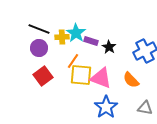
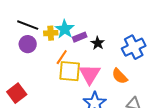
purple rectangle: (91, 41) -> (80, 37), turned -40
red square: (43, 76) -> (17, 93), moved
pink triangle: (101, 78) -> (90, 74), turned 40

